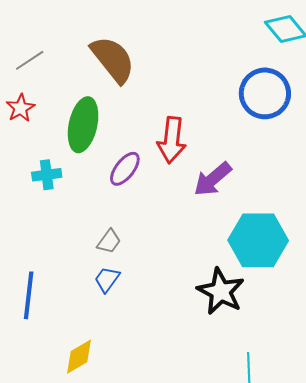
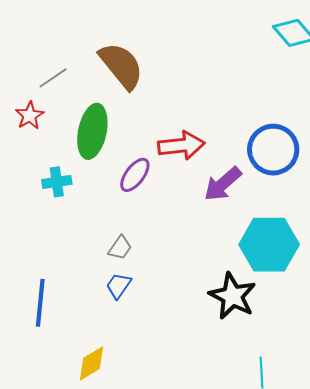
gray line: (30, 60) -> (53, 78), moved
blue circle: (265, 93) -> (273, 150), moved
red arrow: (172, 140) -> (181, 145), turned -102

